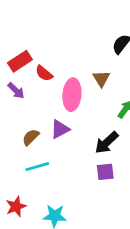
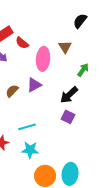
cyan line: (37, 167) -> (27, 127), moved
purple square: (105, 172) -> (68, 117), turned 32

